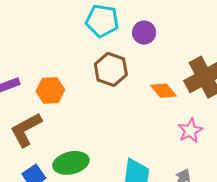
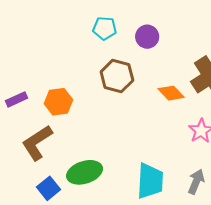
cyan pentagon: (102, 21) -> (105, 28), size x0.7

